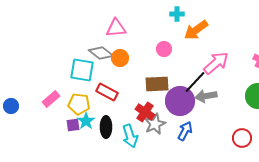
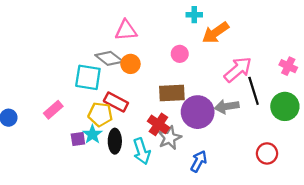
black line: (195, 82) -> (254, 91), moved, turned -60
yellow pentagon: (79, 104) -> (100, 114), moved
blue arrow: (185, 131) -> (199, 161), moved

